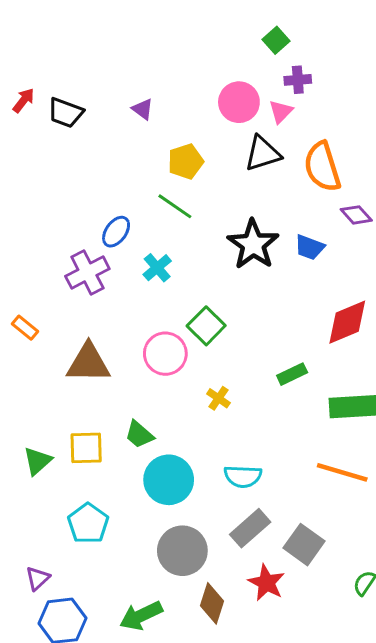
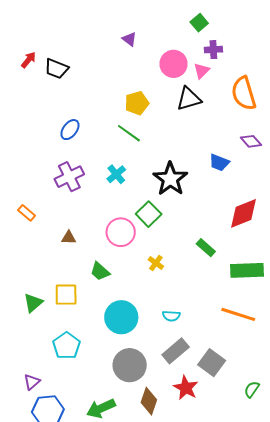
purple triangle: (143, 109) -> (129, 39), moved
orange semicircle: (322, 167) -> (244, 93), moved
blue ellipse: (116, 232) -> (70, 130), moved
black star: (253, 244) -> (170, 179), moved
brown triangle: (88, 363) -> (69, 238), size x0.5
green rectangle: (292, 374) -> (206, 248), turned 66
green trapezoid: (139, 435) -> (100, 271), moved
cyan semicircle: (243, 476) -> (171, 316), size x0.7

